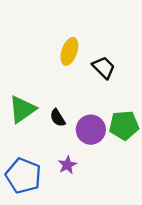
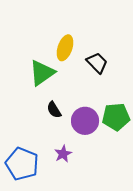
green triangle: (22, 109) -> (42, 73), moved

